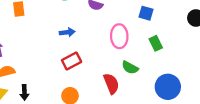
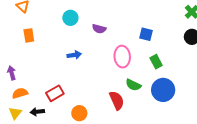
red rectangle: (72, 61) -> (55, 93), moved
blue circle: (168, 87) -> (163, 90), moved
black arrow: (24, 92) -> (37, 112), turned 88

